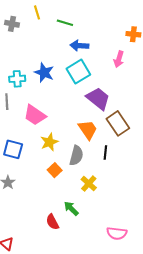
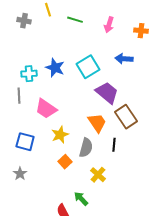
blue arrow: (79, 46) -> (124, 59), moved
pink arrow: (119, 59) -> (109, 25), moved

